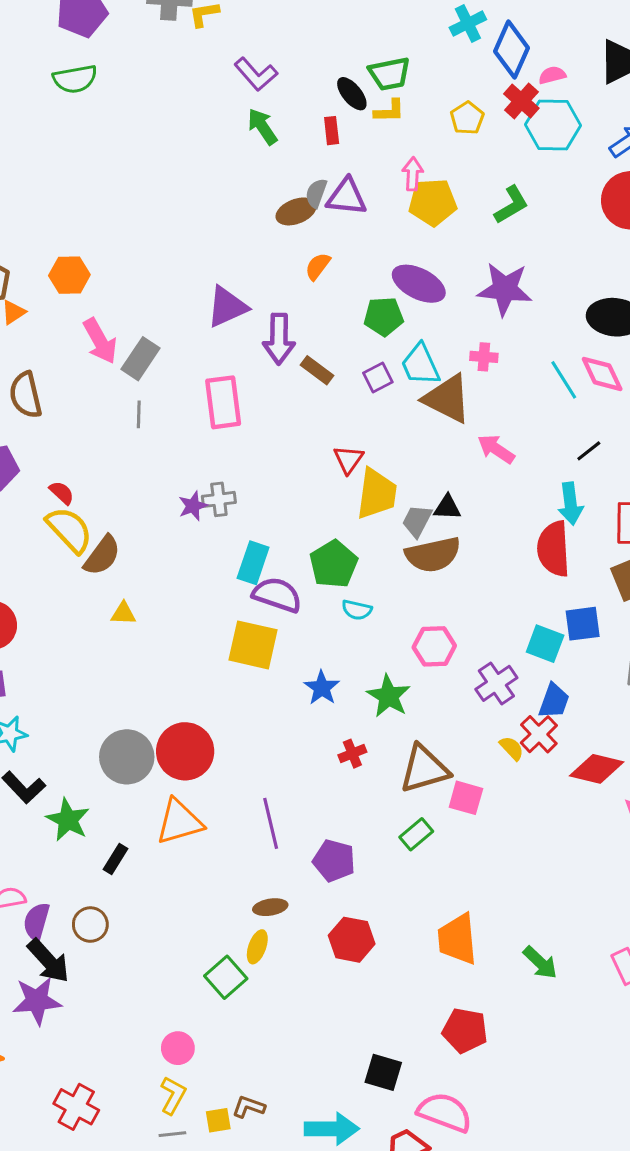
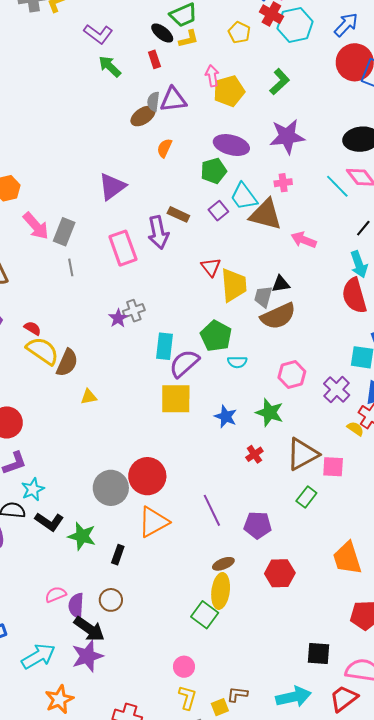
purple arrow: (279, 339) -> (158, 232), moved
purple semicircle: (277, 595) -> (184, 363), turned -48
yellow ellipse: (257, 947) -> (221, 591), size x1.6

